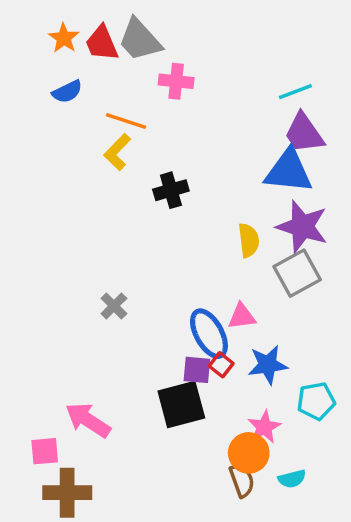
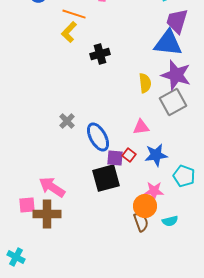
purple trapezoid: (304, 133) -> (177, 21), turned 52
blue ellipse: (209, 334) -> (98, 137), moved
cyan pentagon: (316, 401) -> (184, 176), turned 30
pink star: (264, 427) -> (154, 191), turned 30
brown cross: (67, 493) -> (47, 214), moved

